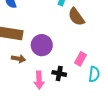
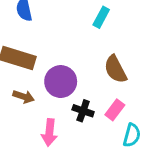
brown semicircle: (76, 17) -> (115, 69), moved
black cross: (59, 73) -> (83, 111), moved

